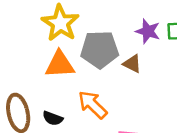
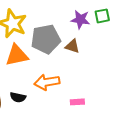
orange arrow: (93, 105) -> (47, 82), turned -45

